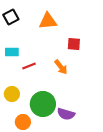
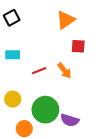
orange triangle: (48, 21) -> (65, 20), moved, turned -30
red line: (29, 66) -> (39, 71), moved

